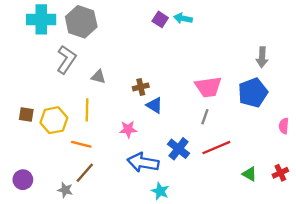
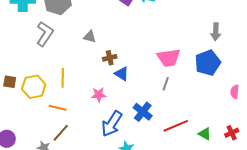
gray triangle: (98, 77) -> (90, 37), moved
red line: (216, 148) -> (176, 126), moved
blue arrow: (143, 162) -> (112, 124), turned -68

